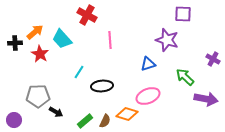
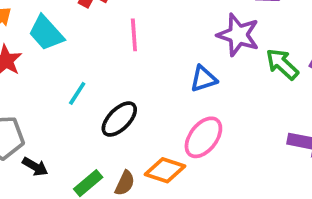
green arrow: (185, 77) -> (282, 64), moved
black ellipse: (102, 86) -> (119, 119), turned -40
pink ellipse: (148, 96) -> (203, 137), turned -30

